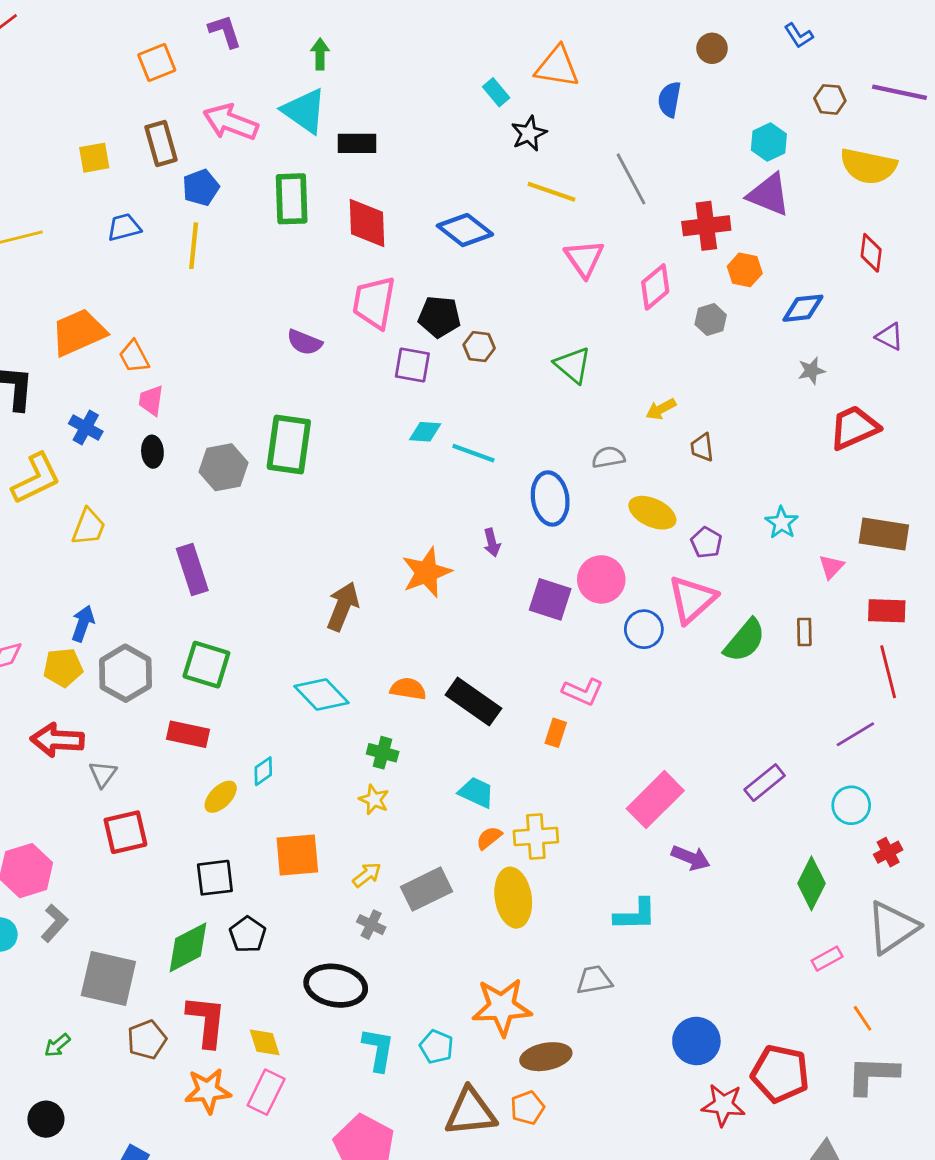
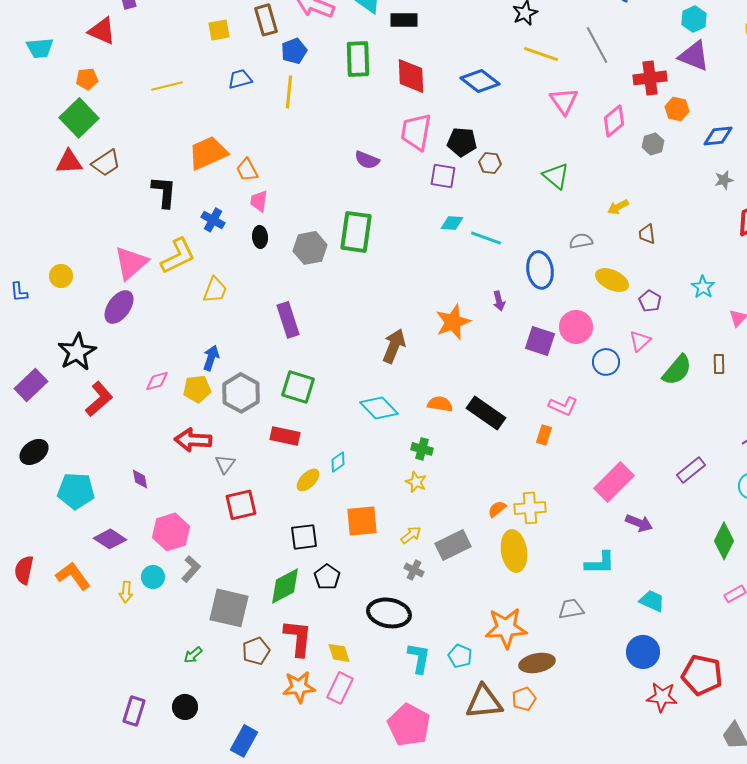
pink triangle: (692, 599) -> (640, 341), size x0.6
cyan trapezoid: (476, 792) -> (652, 601), moved

